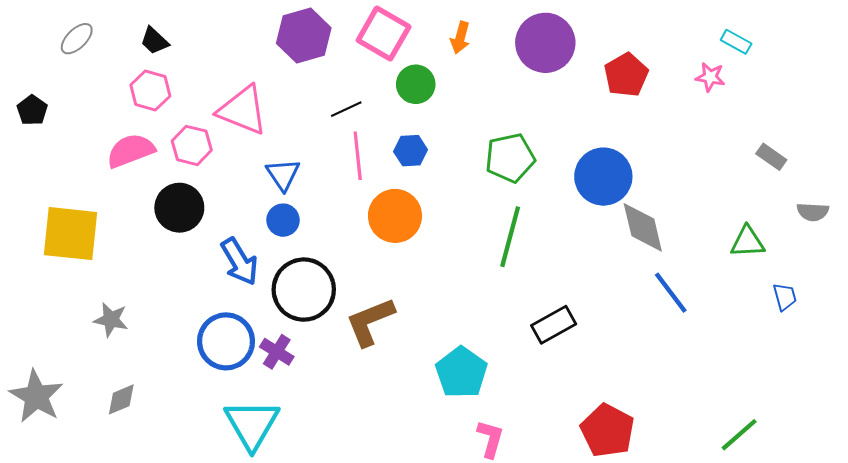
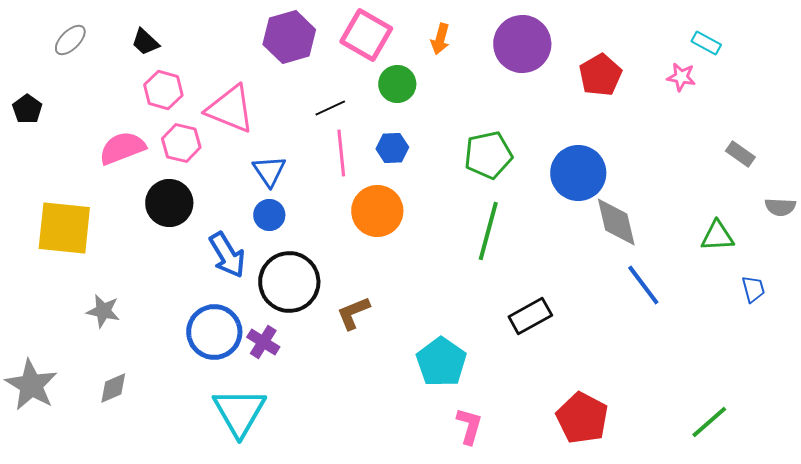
pink hexagon: (150, 90) -> (163, 90), moved
brown L-shape: (370, 322) -> (353, 313), size x0.7

